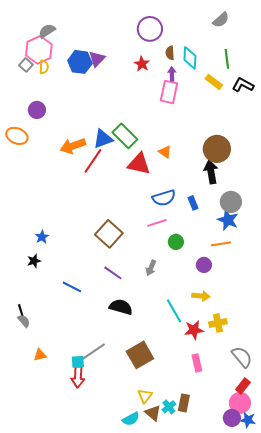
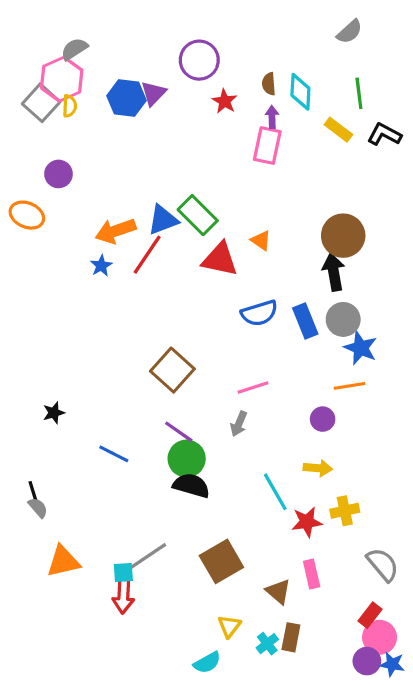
purple circle: (150, 29) -> (199, 60), moved
gray square: (26, 65) -> (41, 103), size x1.6
gray circle: (231, 202) -> (343, 319), moved
blue rectangle: (193, 203) -> (305, 321), size x1.5
pink line: (157, 223) -> (253, 387), moved
blue star: (42, 237) -> (101, 266), moved
green circle: (176, 242) -> (187, 459), moved, size x1.5
orange triangle: (40, 355) -> (63, 561), size x1.6
red rectangle: (243, 386) -> (370, 615), moved
brown triangle: (153, 413) -> (278, 591), moved

